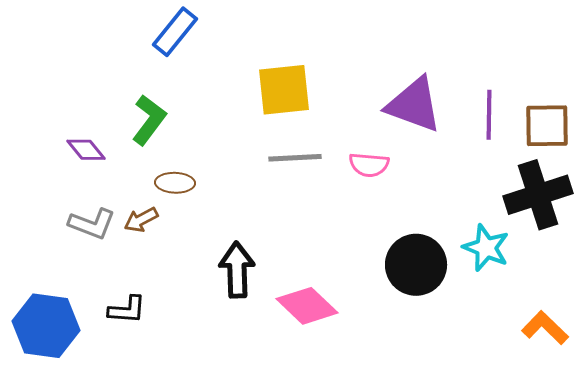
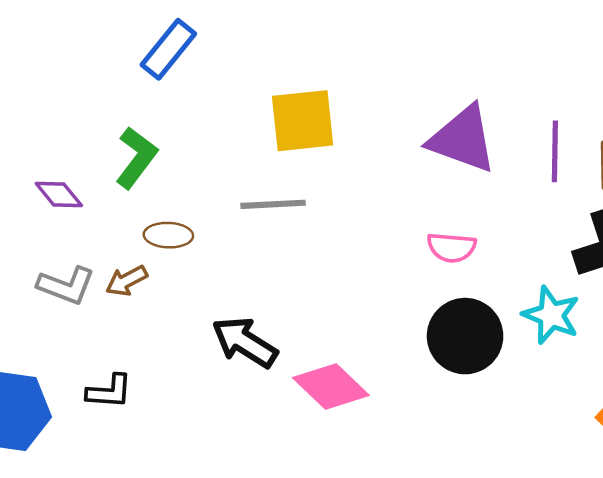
gray line: (295, 158) -> (273, 204), moved
pink semicircle: (369, 165) -> (452, 247), moved
black arrow: (237, 270) -> (245, 342), turned -56

